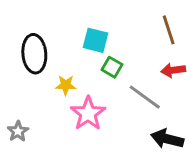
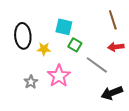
yellow star: (66, 85) -> (44, 49), moved
gray star: (18, 131) -> (31, 82), moved
black arrow: (167, 139) -> (112, 93), turned -35

